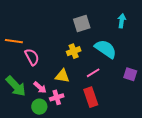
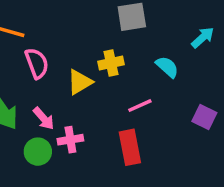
cyan arrow: (122, 21) -> (203, 37), moved, turned 32
cyan semicircle: (106, 49) -> (167, 67), size x0.6
yellow triangle: (62, 76) -> (80, 82), moved, turned -49

